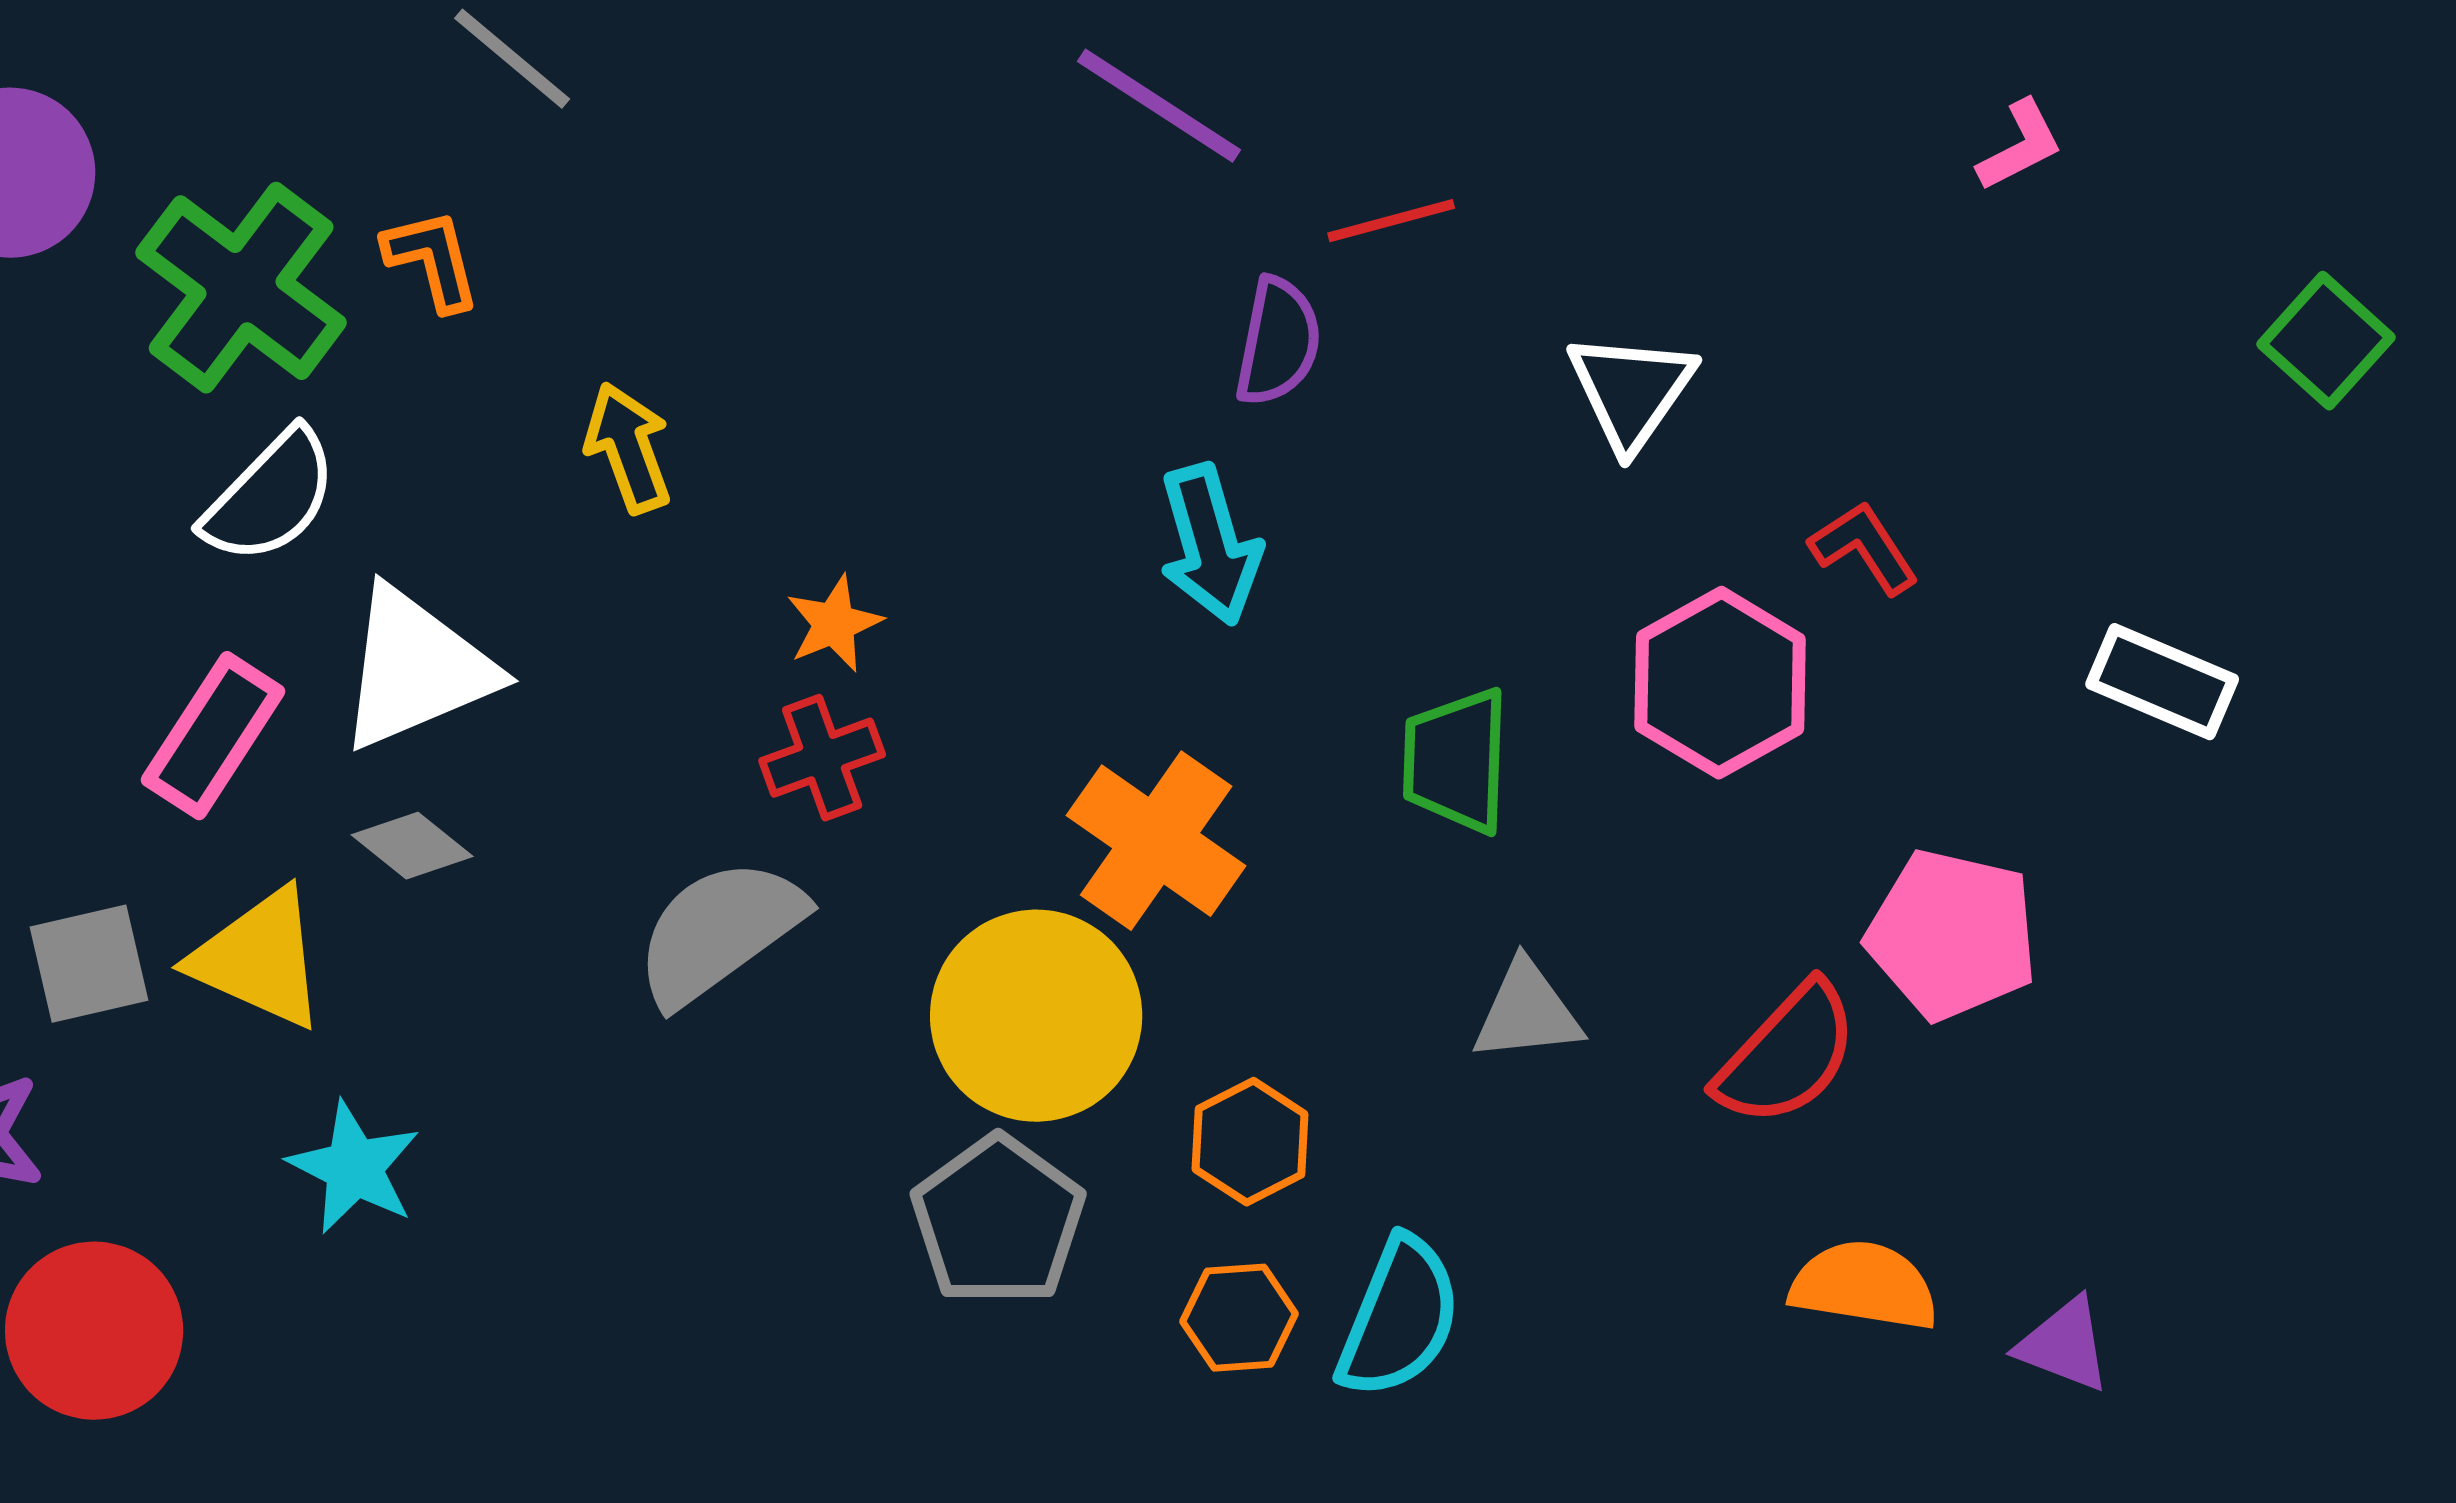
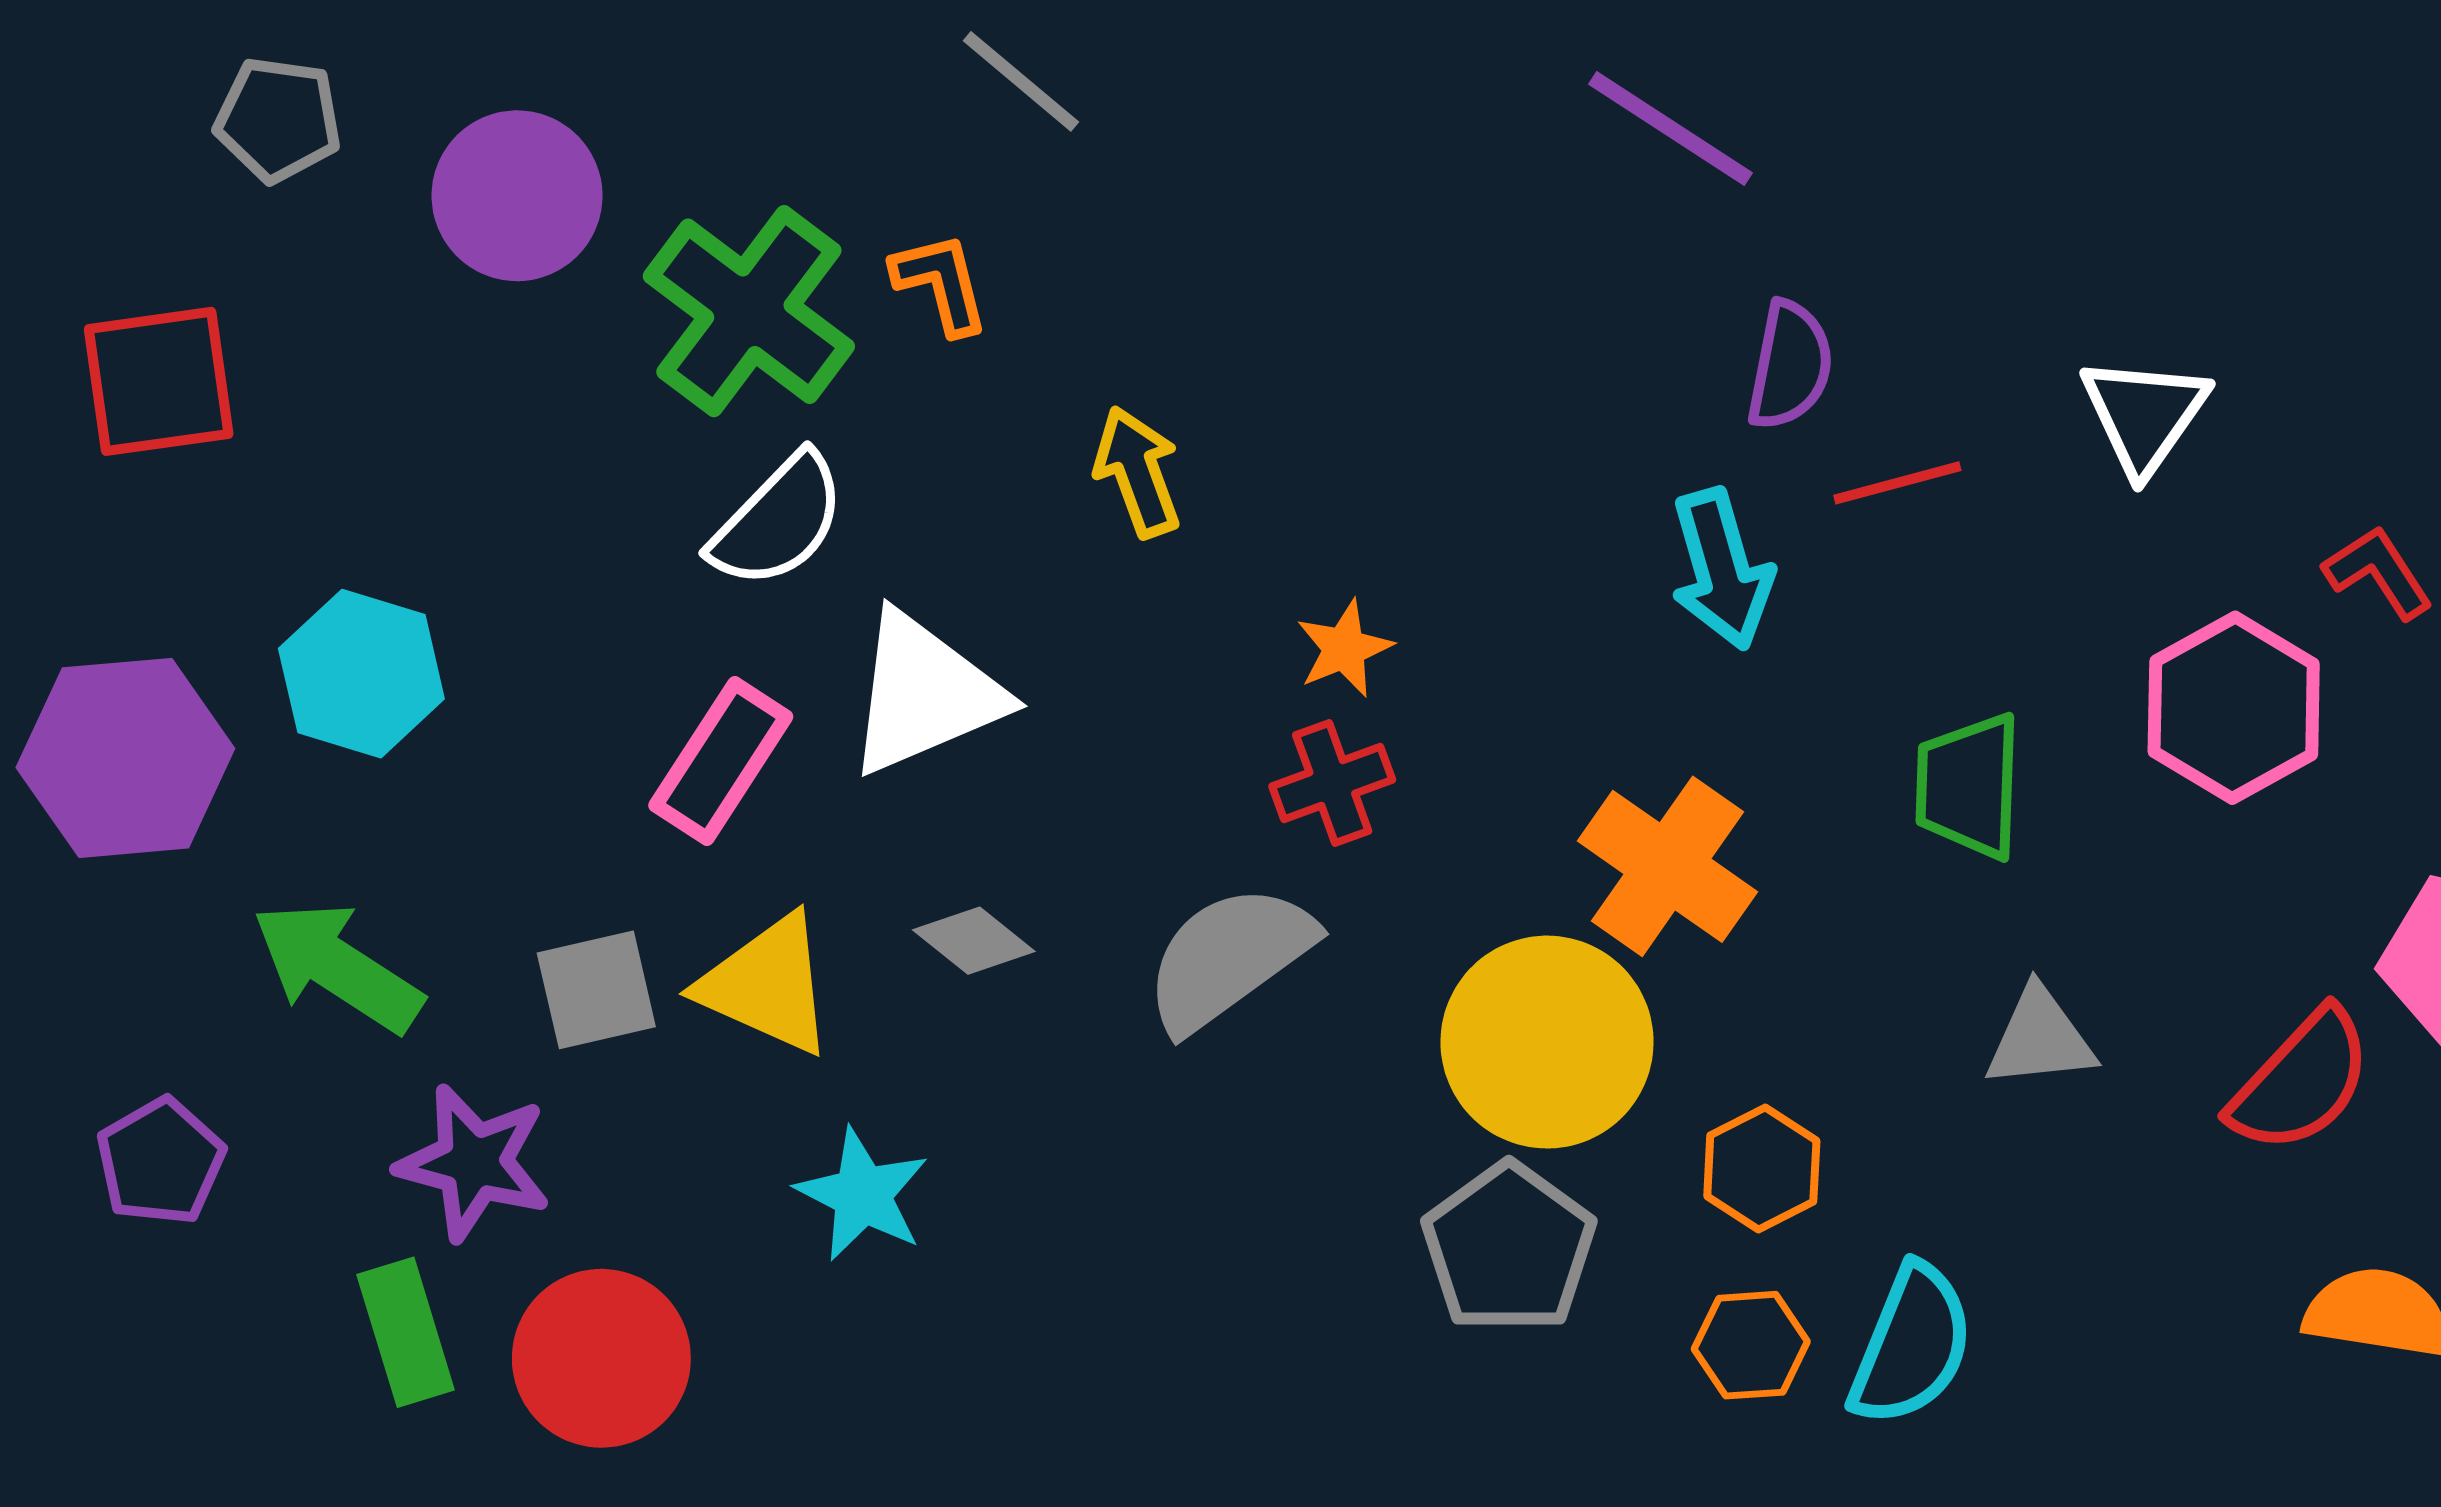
red line: (1391, 221) -> (1897, 483), moved
gray diamond: (412, 846) -> (974, 941), moved

